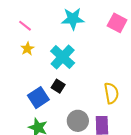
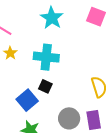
cyan star: (73, 19) -> (52, 18), turned -30
cyan cross: (63, 57) -> (46, 57), turned -30

